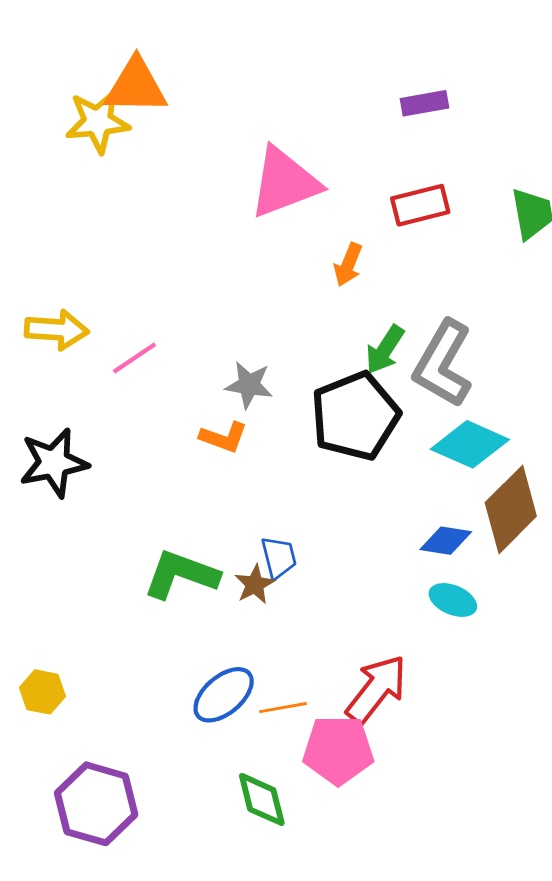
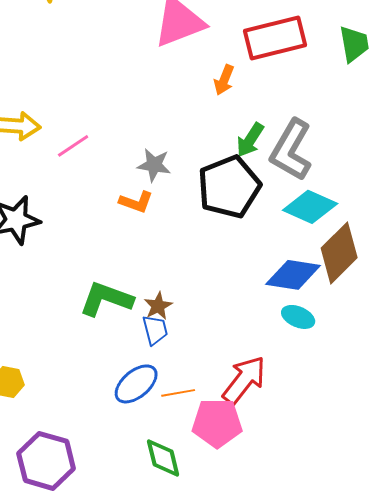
red rectangle: (420, 205) -> (275, 38), size x1.5
blue diamond: (446, 541) -> (293, 275), size x1.5
blue trapezoid: (279, 558) -> (155, 330), moved

